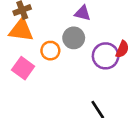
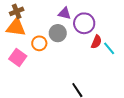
purple circle: (106, 56) -> (84, 23), moved

